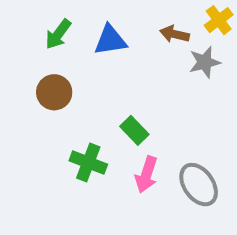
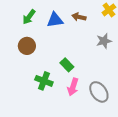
brown arrow: (175, 34) -> (79, 17), moved
gray star: (205, 62) -> (104, 41), moved

